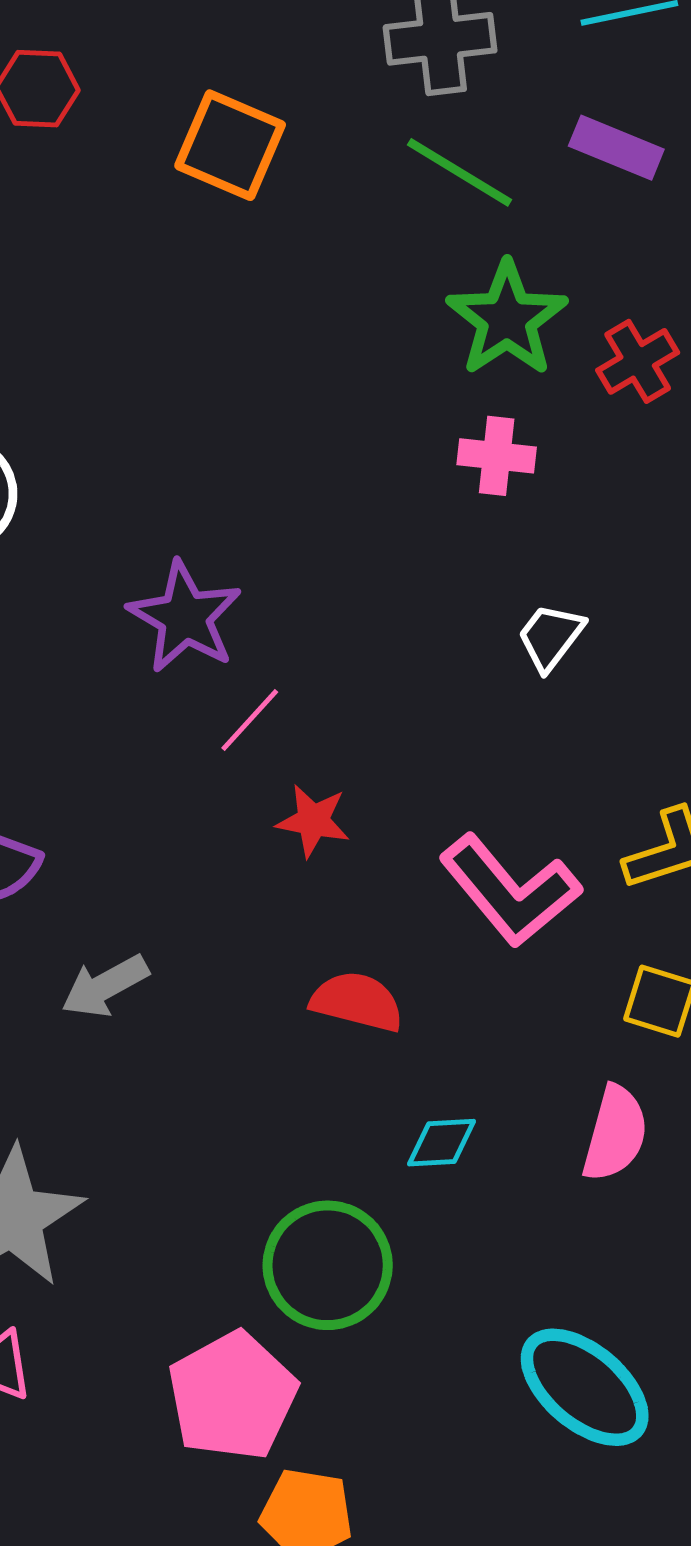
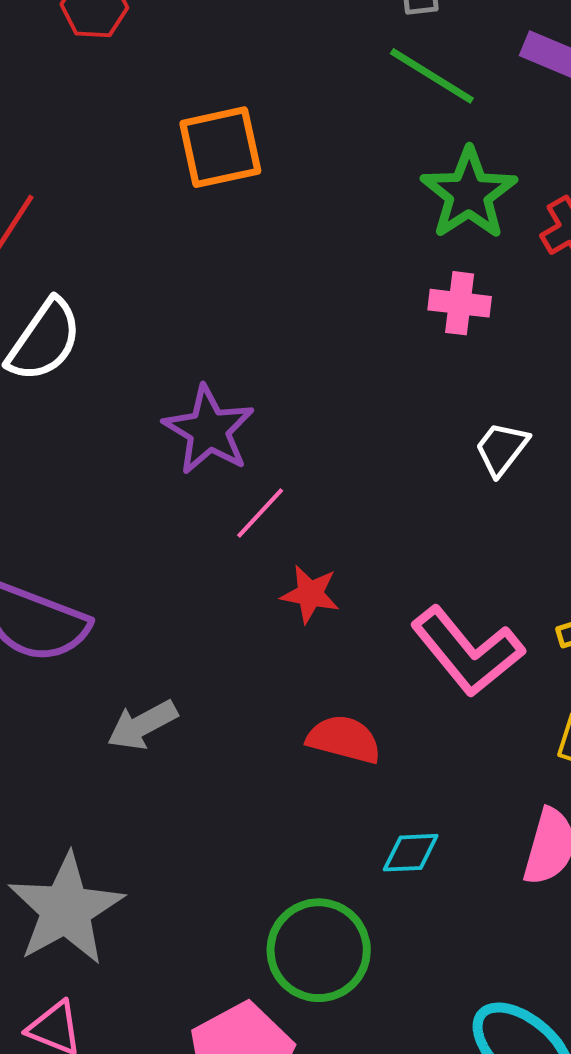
orange square: (230, 145) -> (220, 147), moved, turned -36

